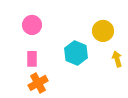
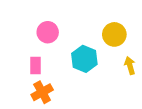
pink circle: (32, 25) -> (48, 32), moved

